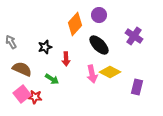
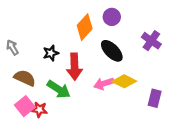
red arrow: (66, 59) -> (74, 67), size x1.6
pink arrow: (92, 74) -> (104, 84), turned 84
green arrow: (52, 79) -> (59, 89), size x1.5

